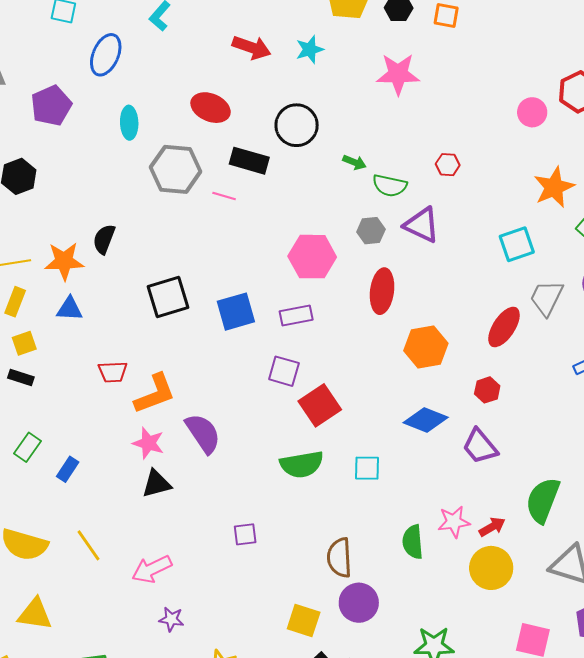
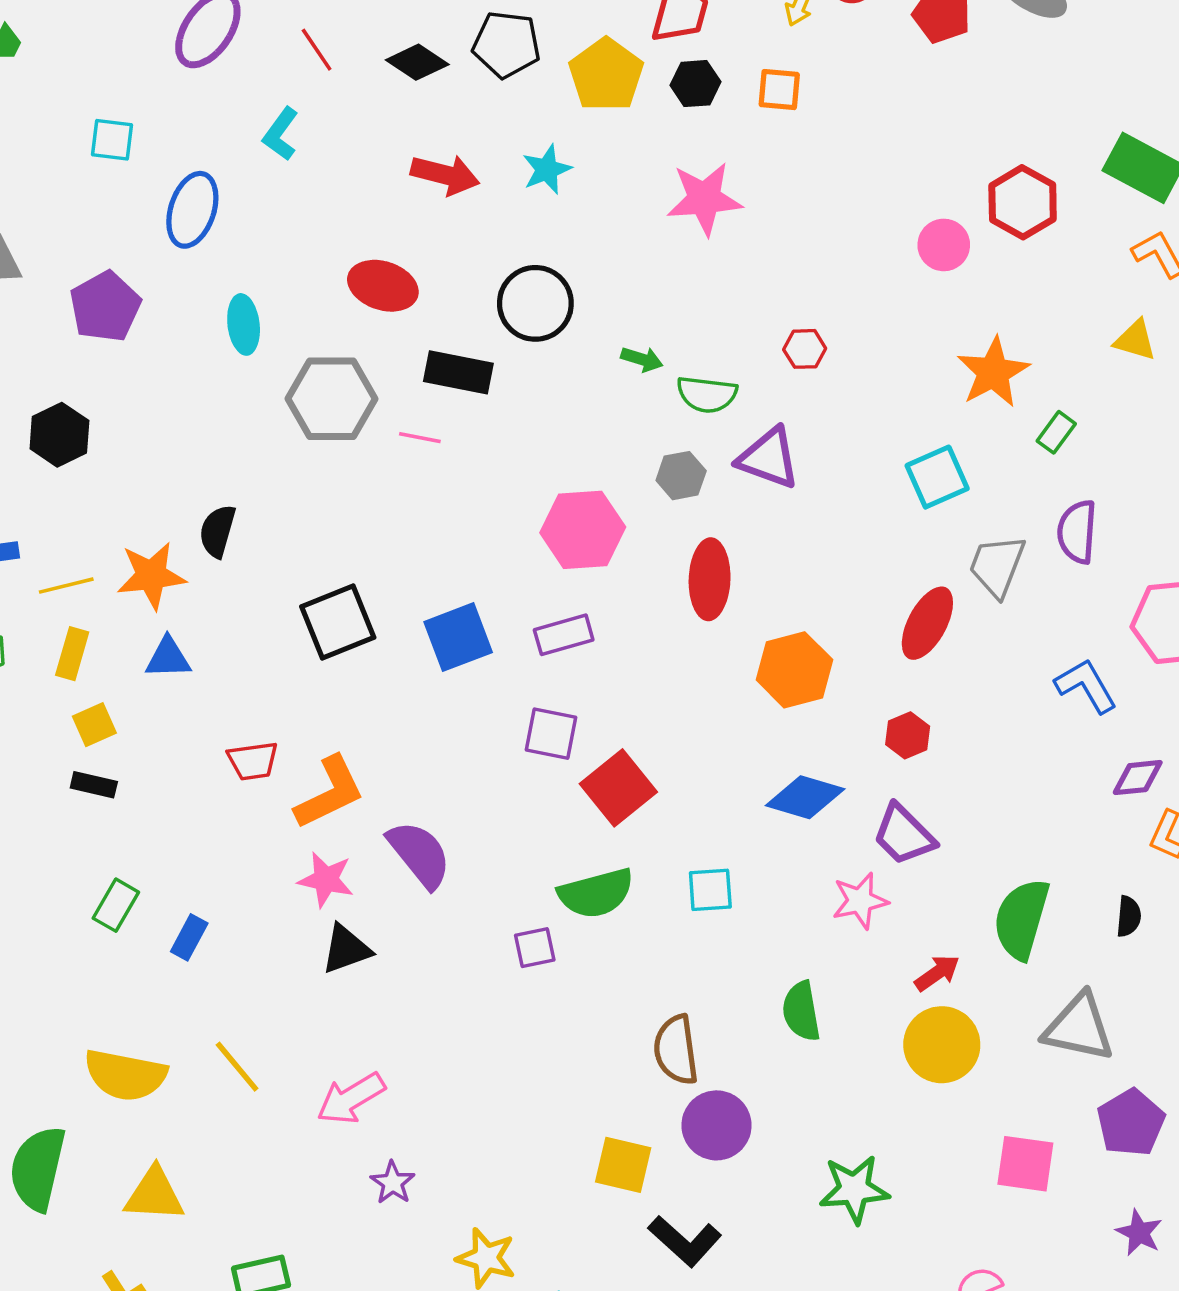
pink star: (454, 522) -> (860, 901), moved
purple square: (245, 534) -> (535, 948), moved
purple star: (171, 619) -> (393, 1183), turned 30

